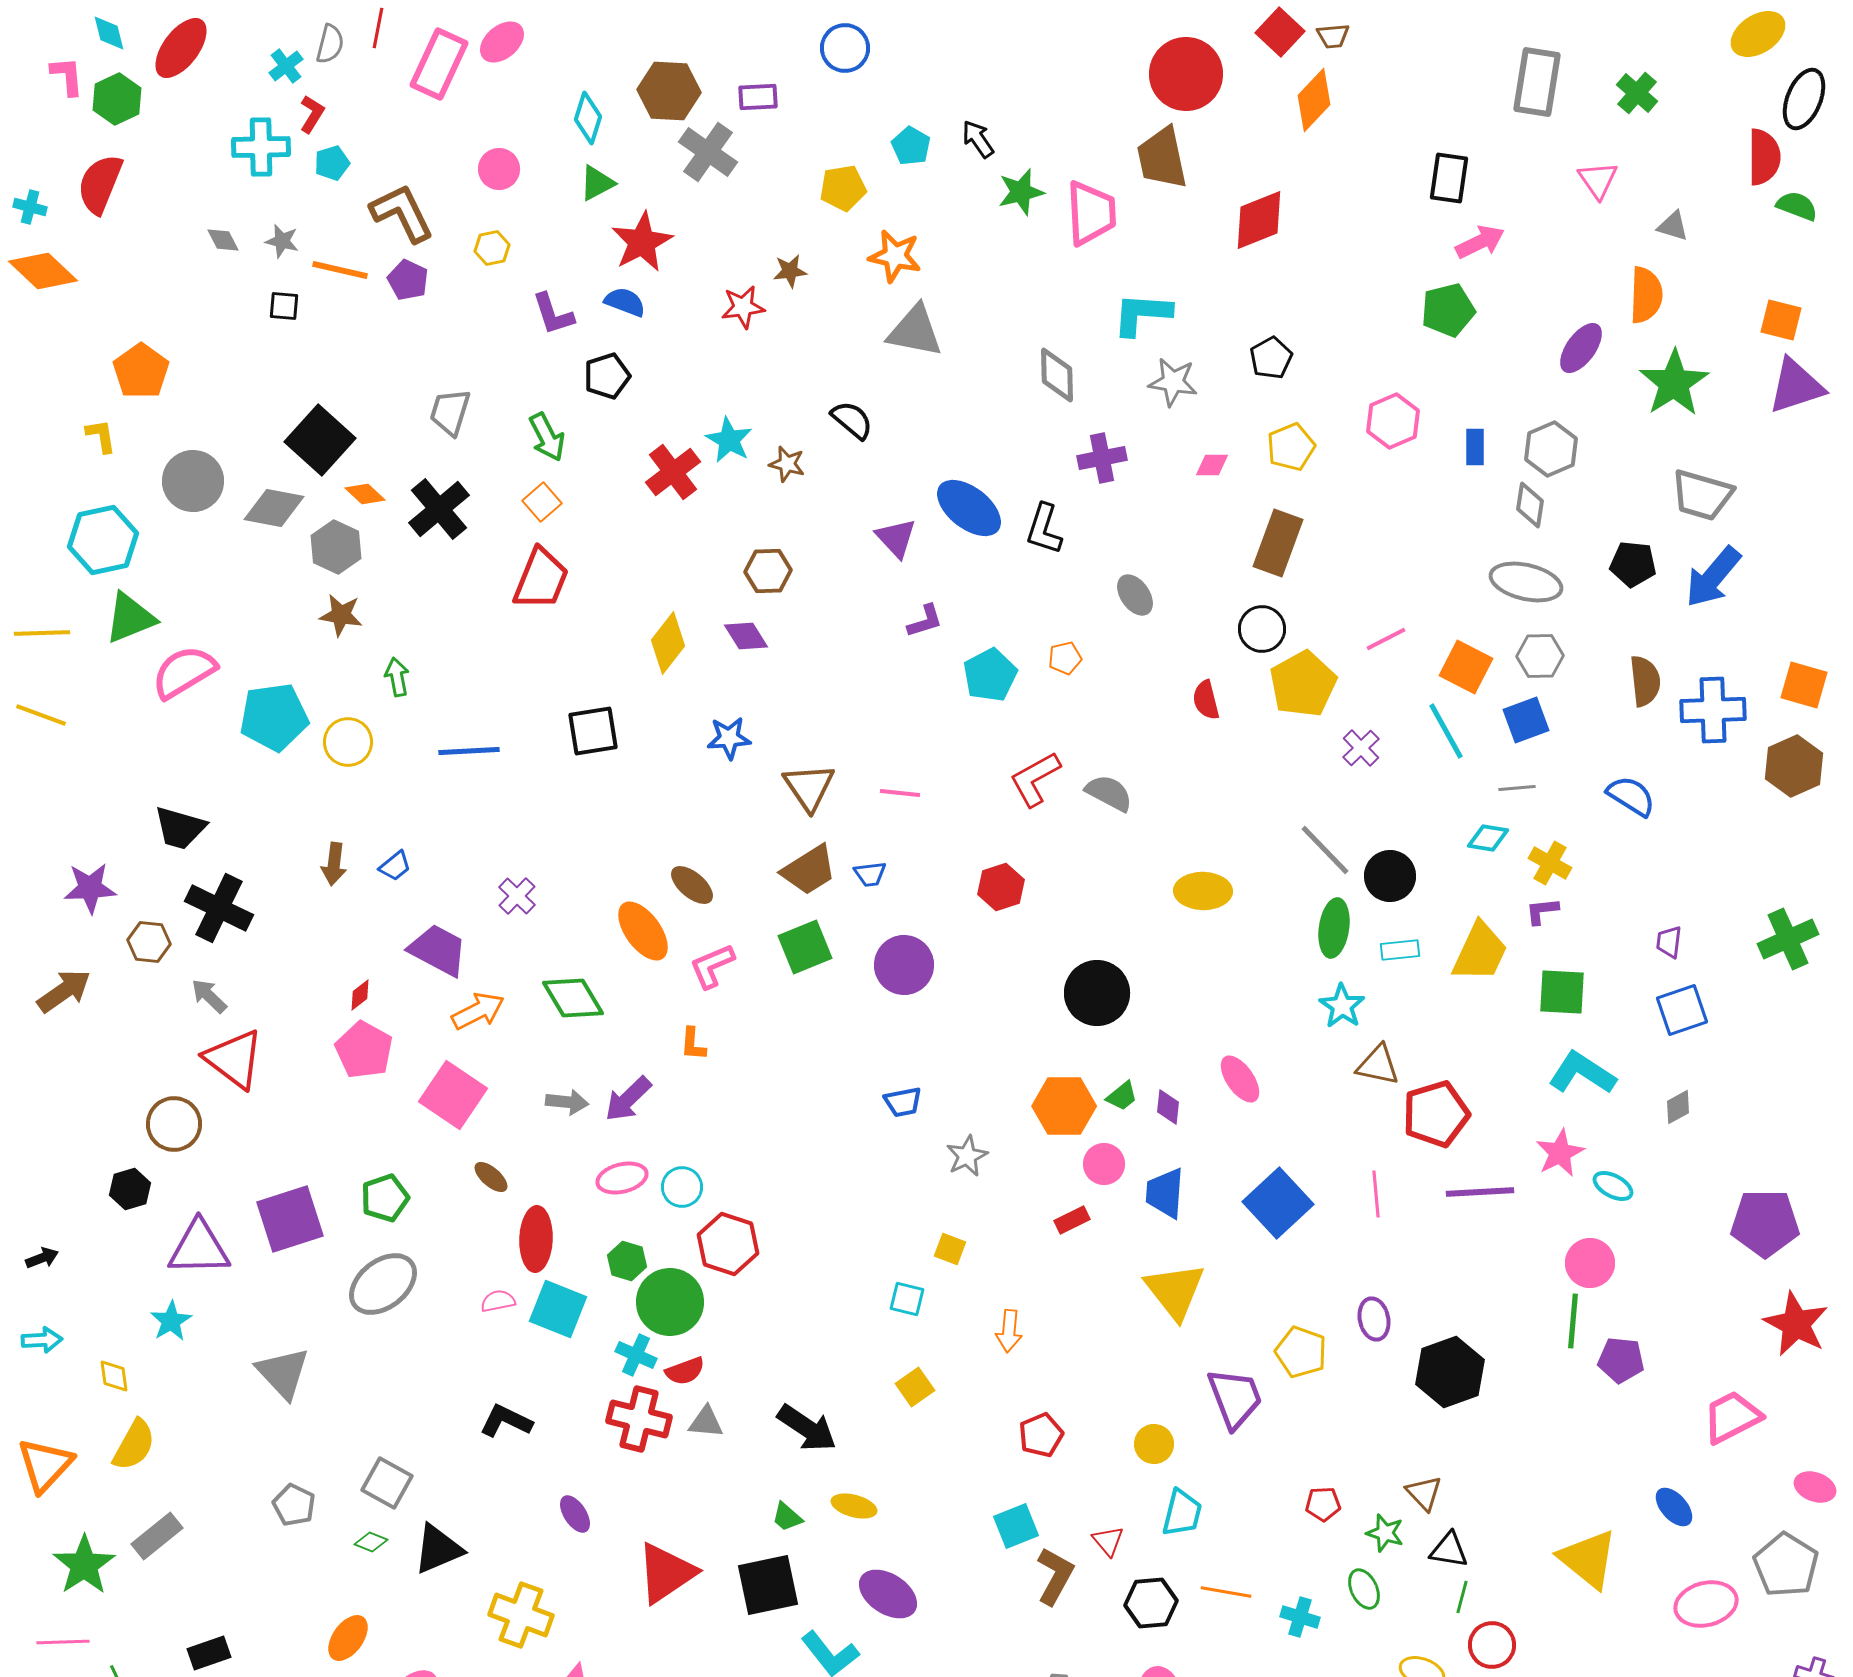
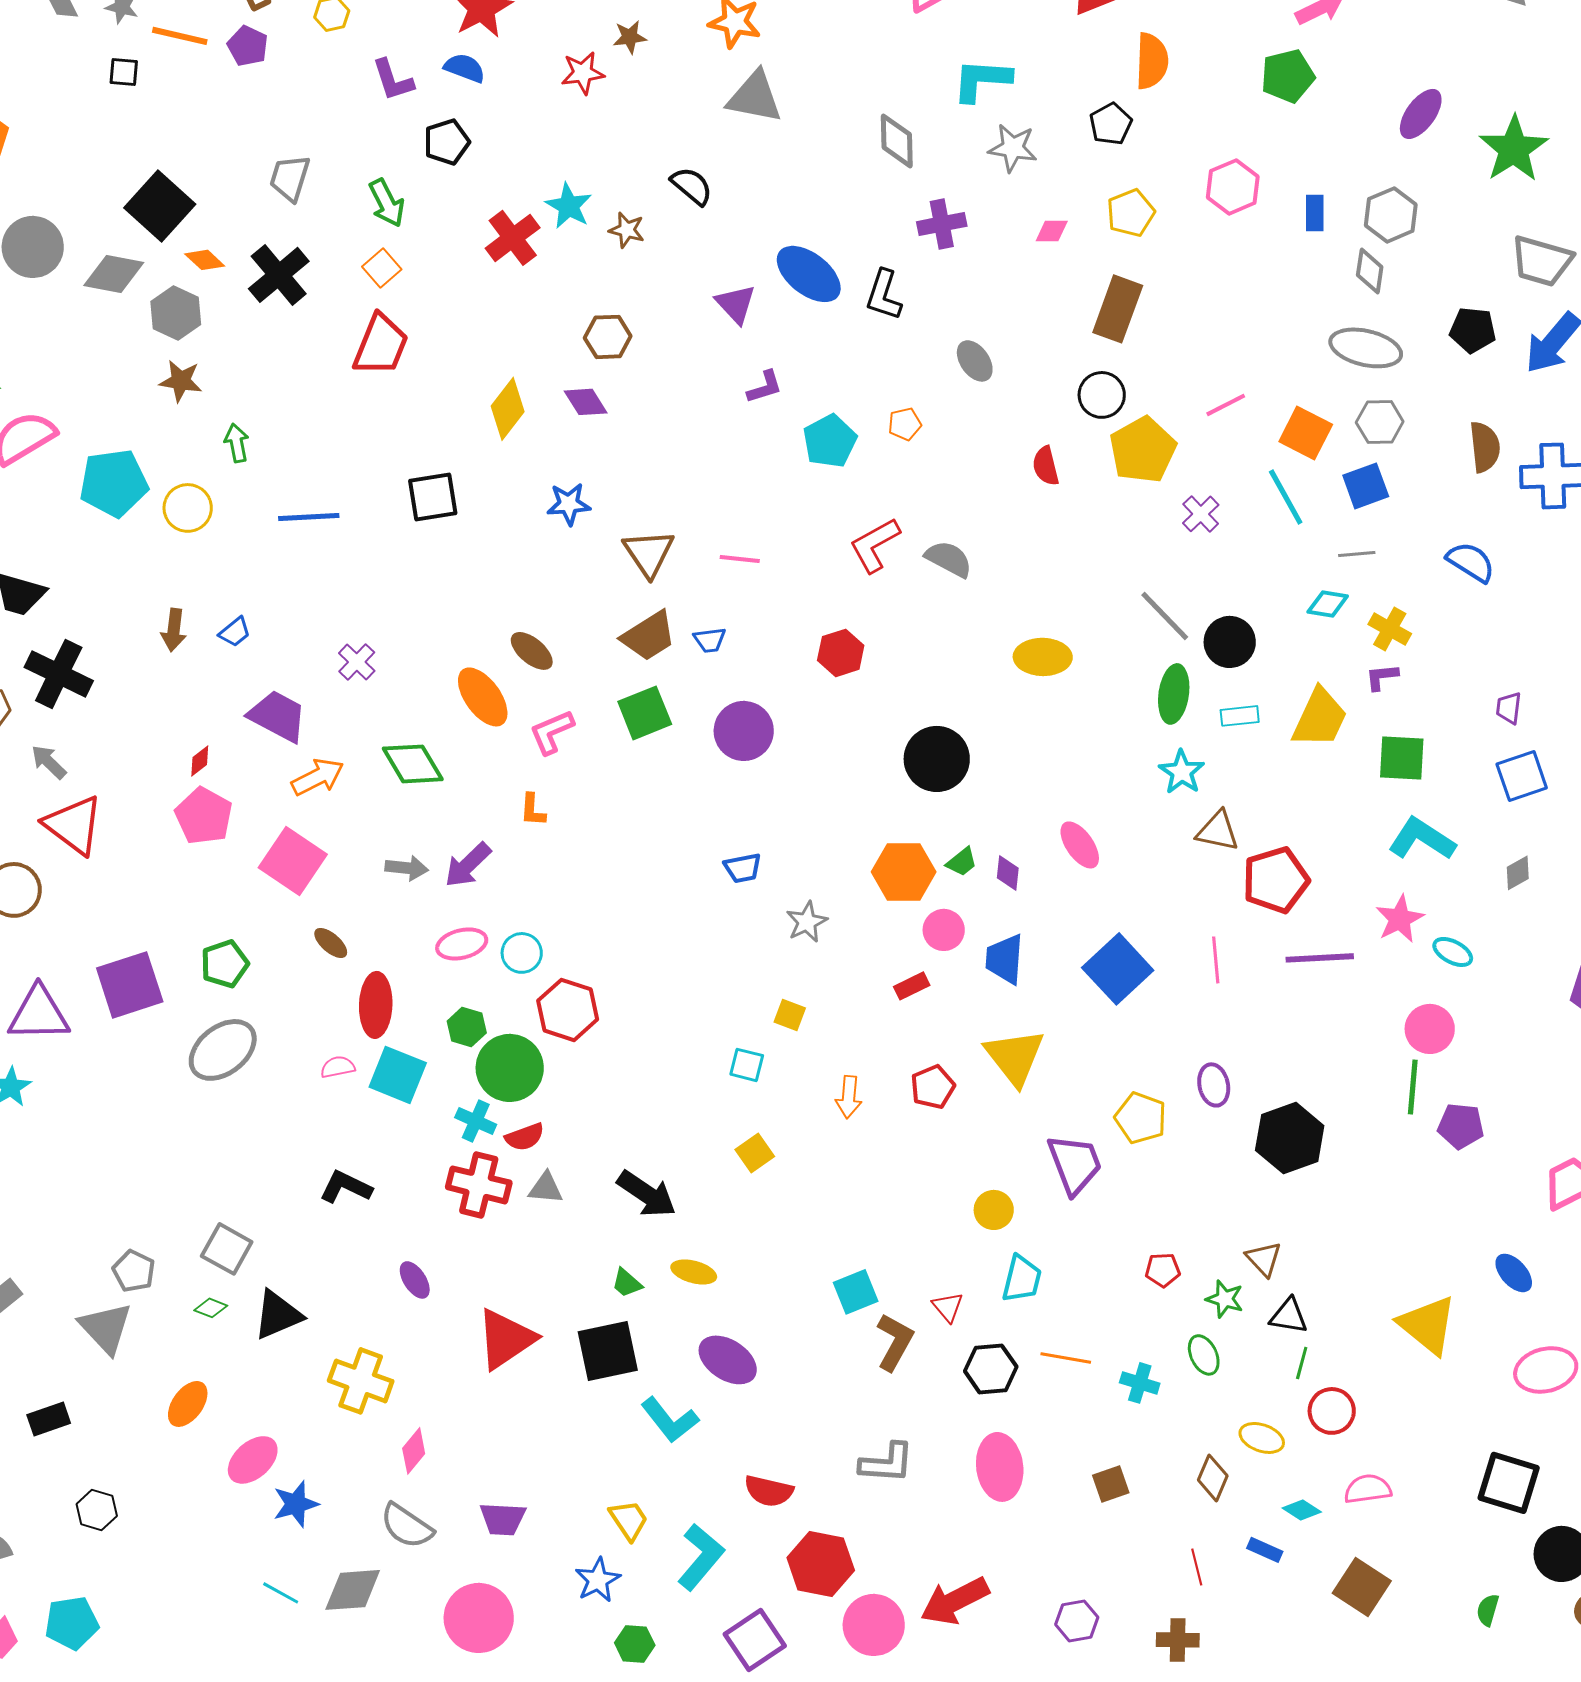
orange semicircle: (1646, 295) -> (1152, 61), moved
gray triangle: (283, 1373) -> (106, 1328), moved
red pentagon: (1041, 1435) -> (933, 1087), moved

